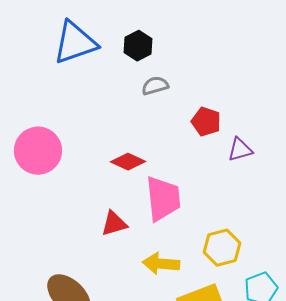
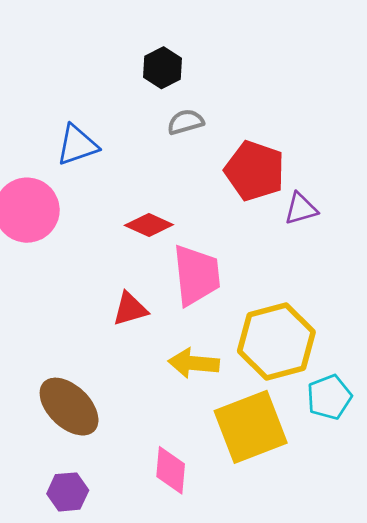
blue triangle: (75, 43) -> (77, 145), moved, size x0.7
red pentagon: (206, 122) -> (255, 171), size x1.5
yellow hexagon: (222, 248) -> (276, 342), size x1.5

